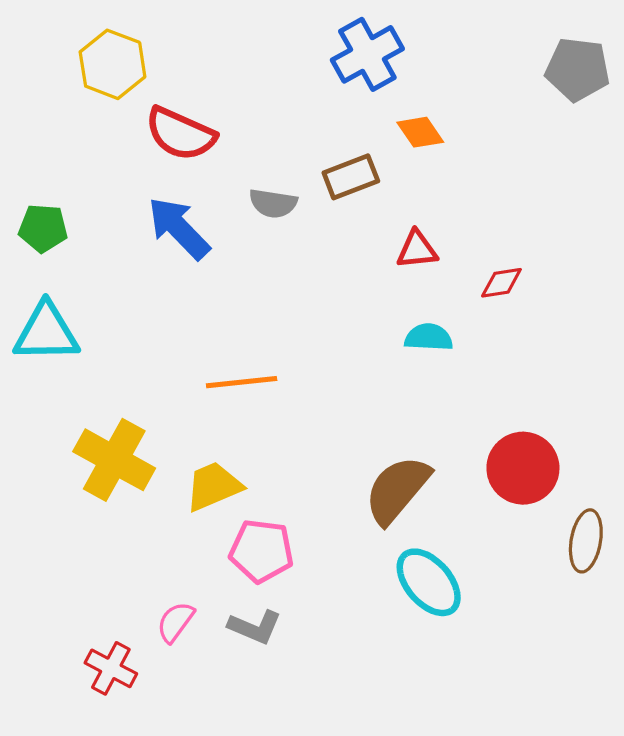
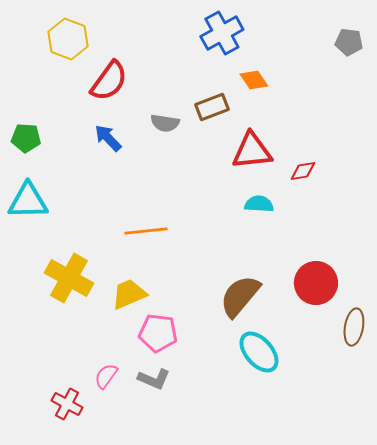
gray pentagon: (578, 69) -> (349, 42), size x0.7
red semicircle: (180, 134) -> (109, 81), turned -78
blue arrow: (179, 228) -> (108, 138), size x0.7
red triangle: (417, 250) -> (252, 151), size x1.6

